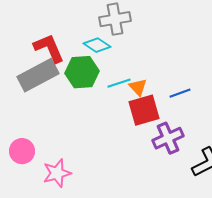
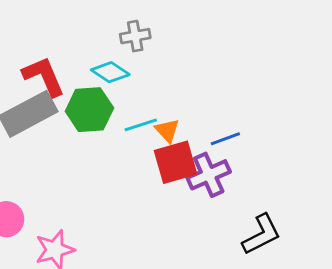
gray cross: (115, 19) -> (135, 36), size x0.7
purple cross: (168, 138) -> (209, 175), moved

